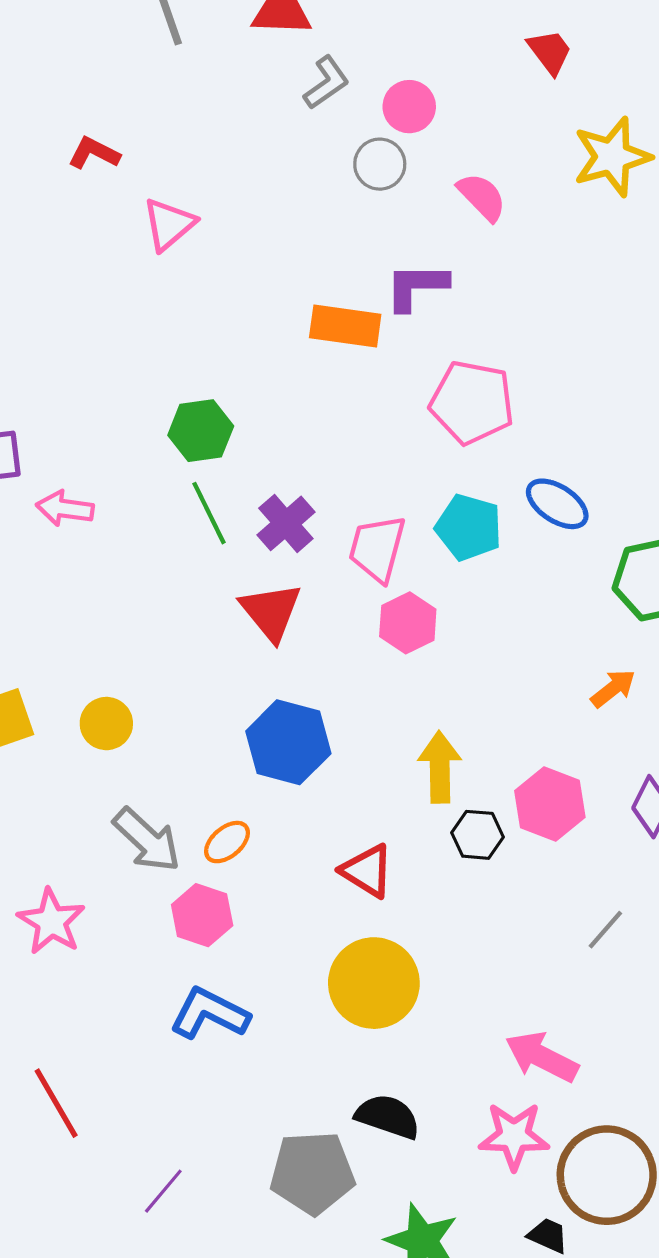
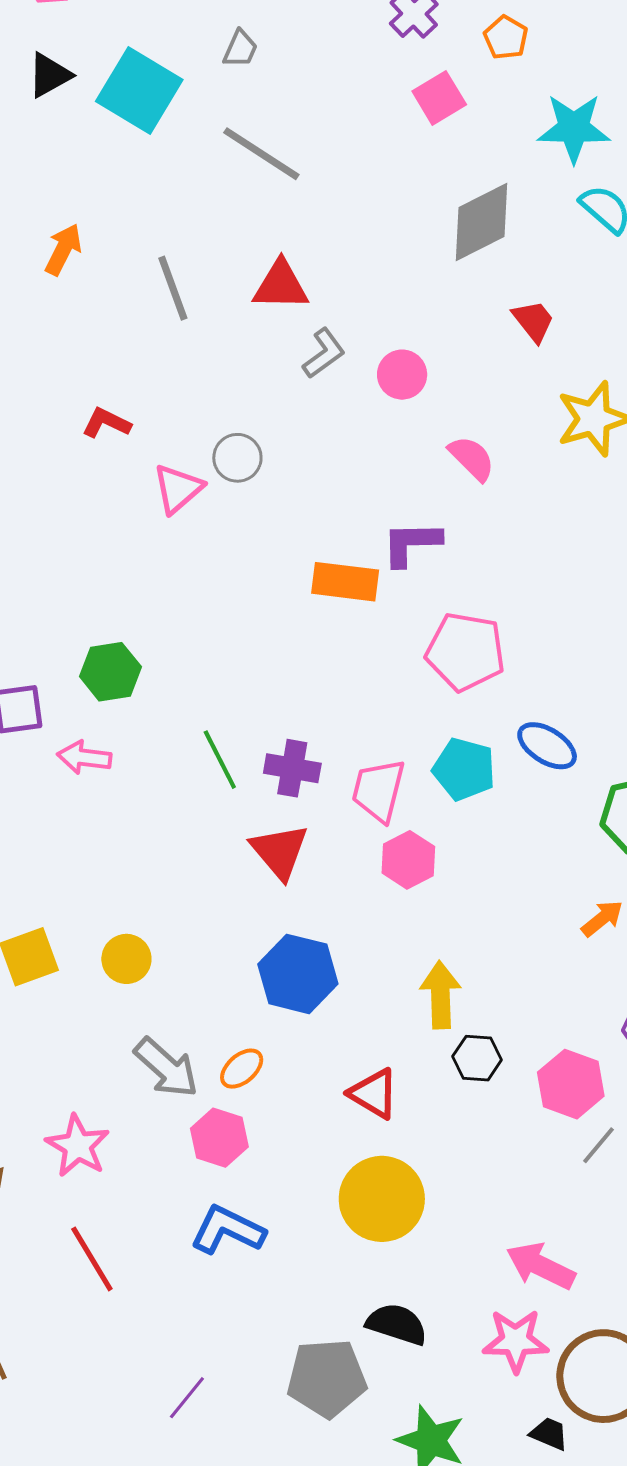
gray circle: (380, 164) -> (237, 458), moved
green hexagon: (201, 431) -> (110, 672), moved
purple cross: (286, 523) -> (292, 768), turned -38
pink hexagon: (550, 804) -> (571, 1084), moved
red line: (56, 1103) -> (92, 1259), moved

